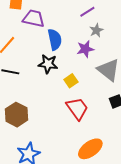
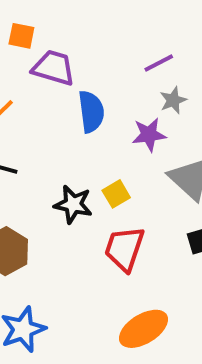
black star: (48, 64) -> (73, 204), moved
red trapezoid: (77, 108) -> (124, 249), turned -130

